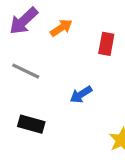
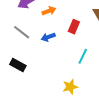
blue arrow: (81, 94) -> (48, 37), moved

